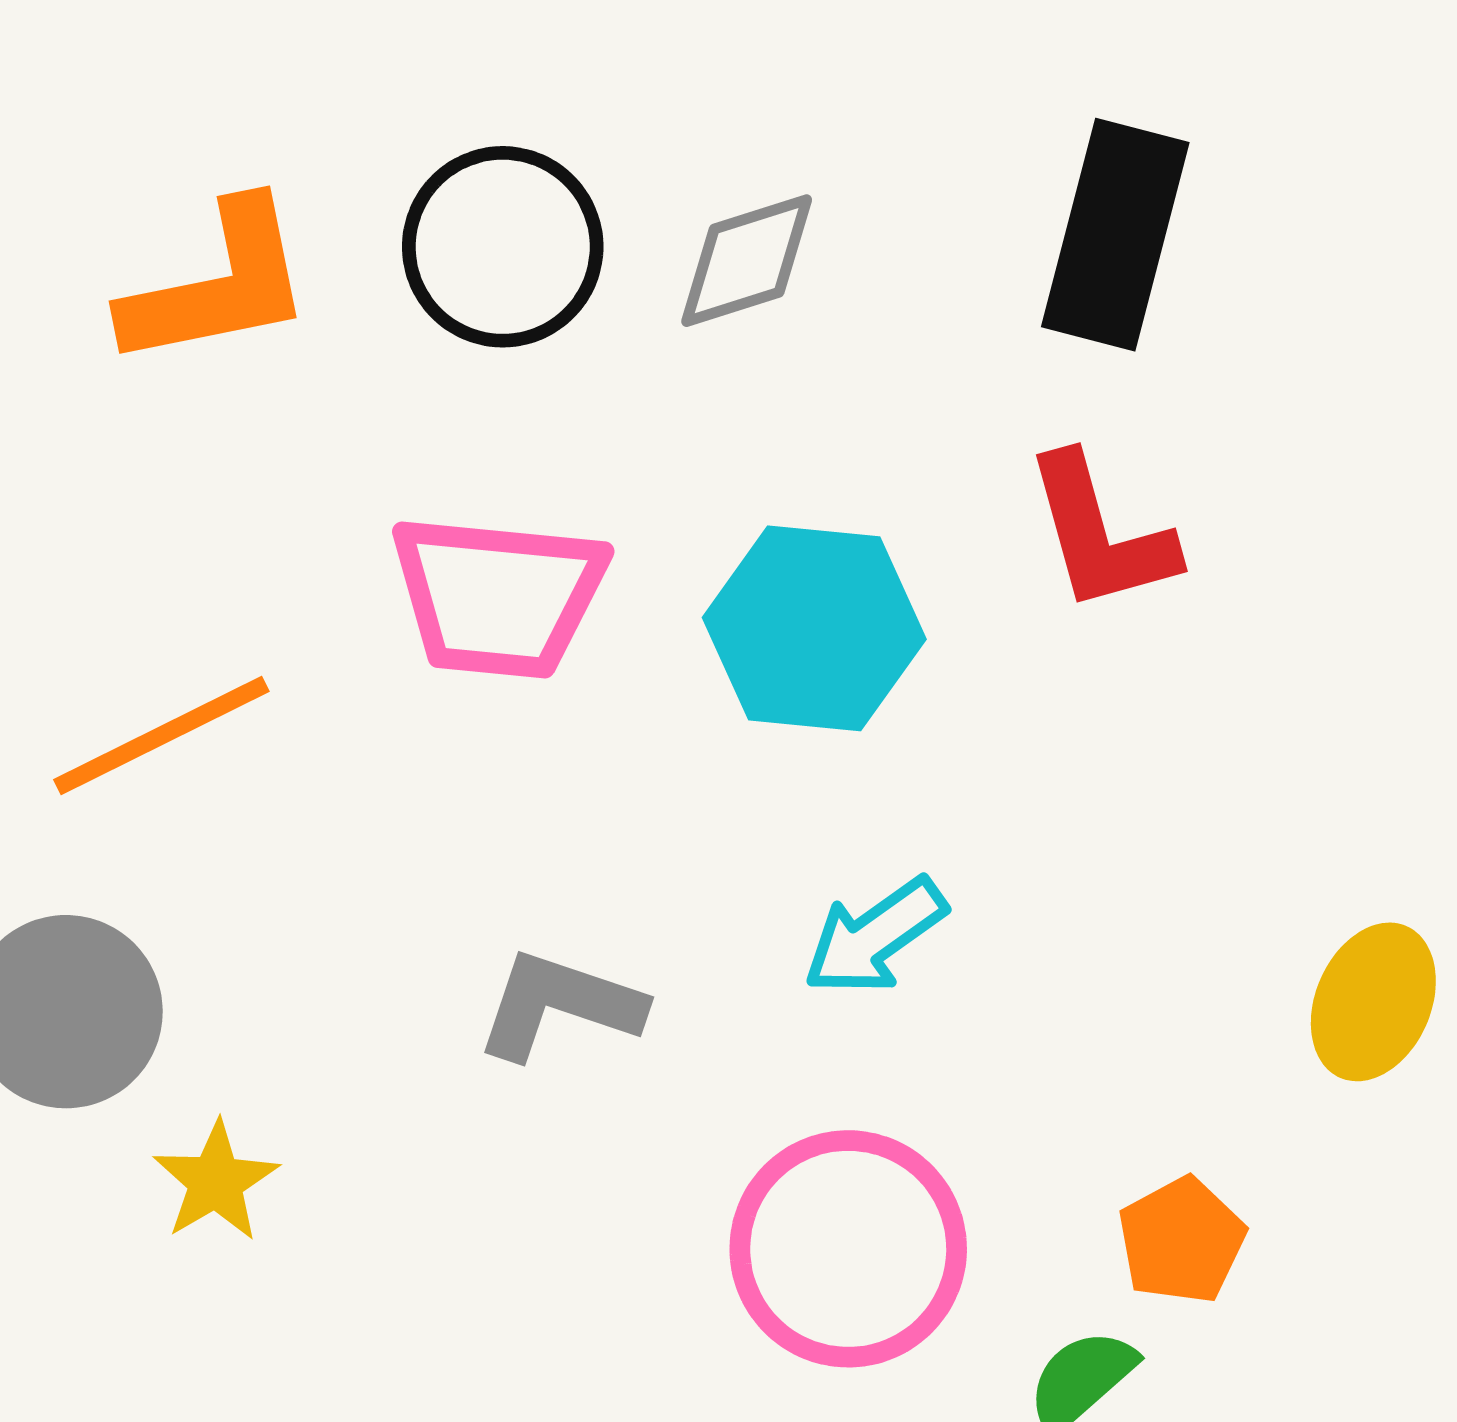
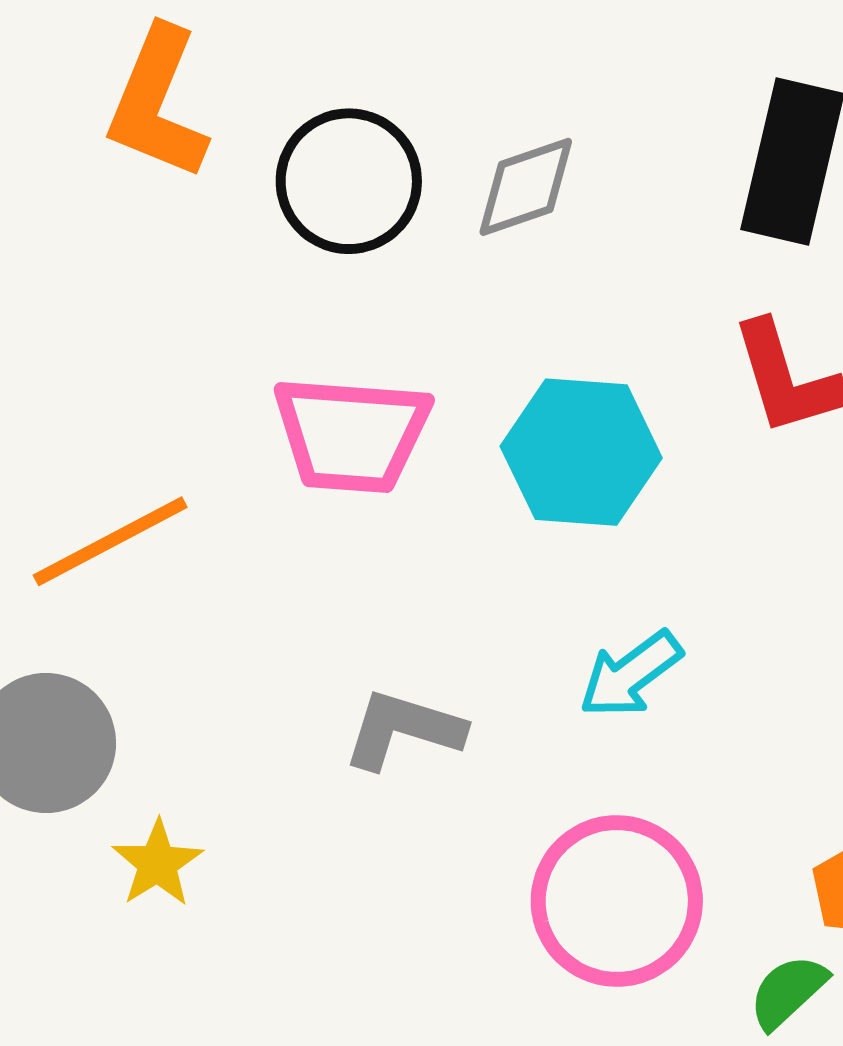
orange L-shape: (218, 285) -> (157, 103), moved, turned 125

